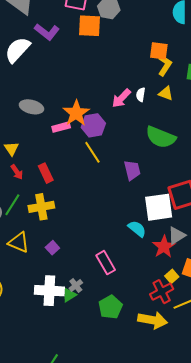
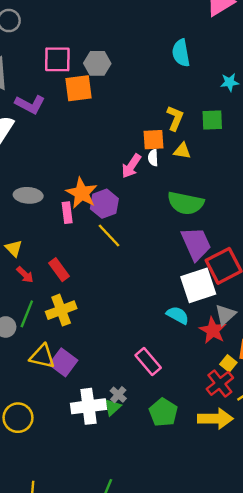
orange square: (159, 51) -> (153, 140), moved
pink rectangle: (61, 127) -> (67, 213), turned -72
purple trapezoid: (132, 170) -> (196, 244), moved, size x1.4
purple square: (52, 248) -> (63, 362), moved, size x1.6

